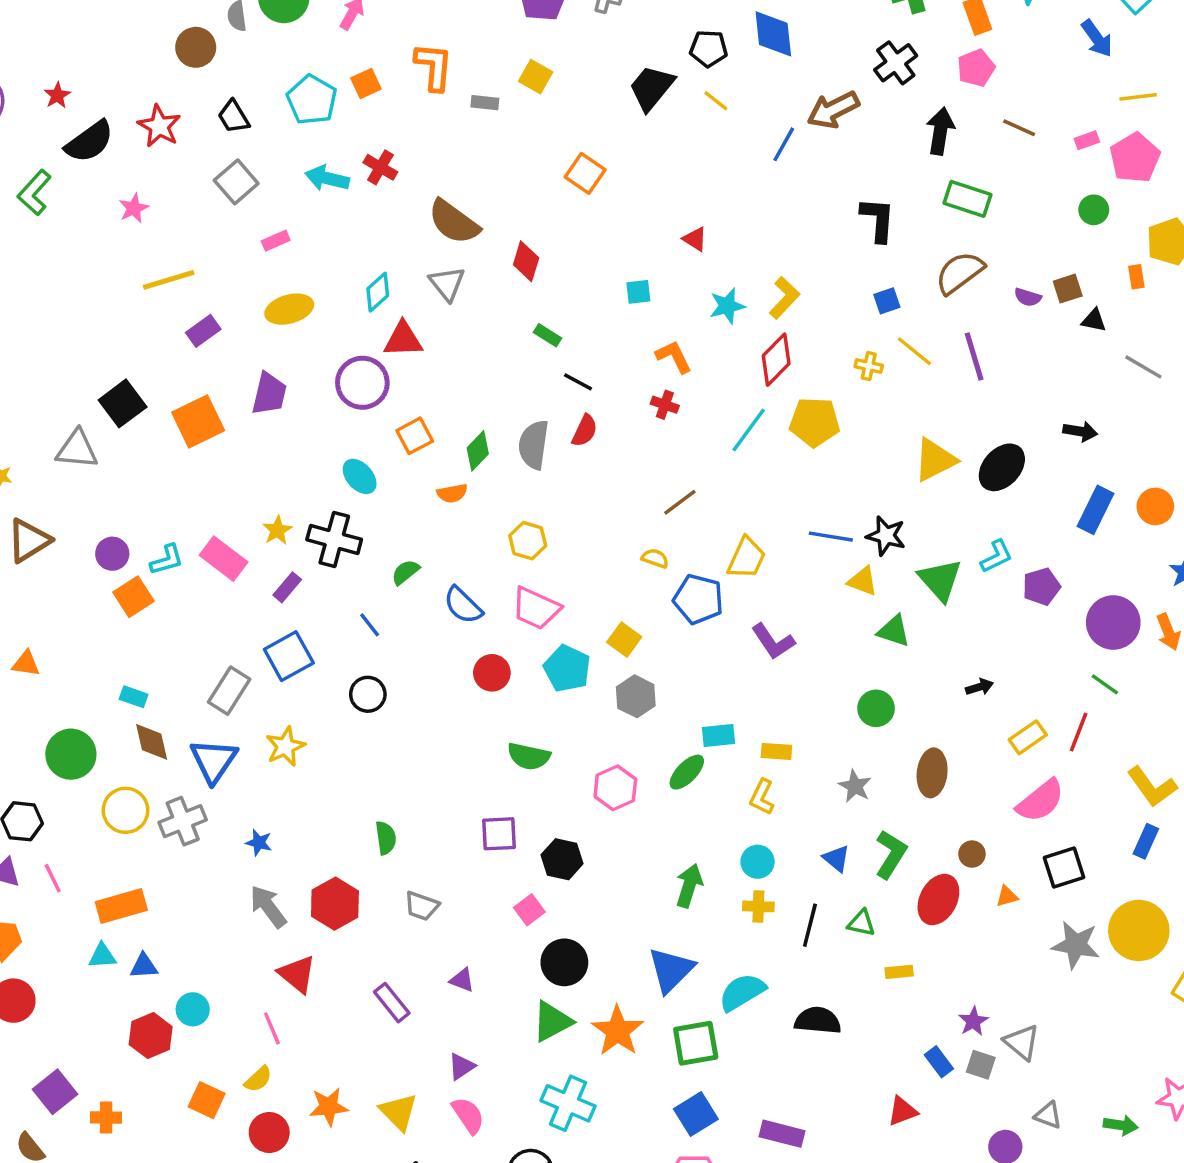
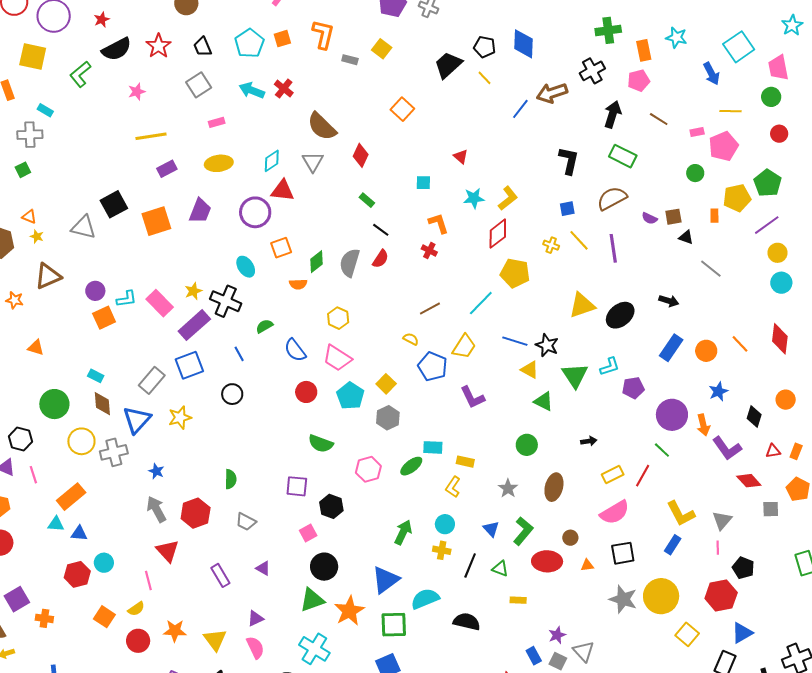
cyan line: (749, 430) -> (481, 303), moved
purple rectangle: (287, 587) -> (194, 325), size x1.8
red ellipse: (938, 900) -> (547, 561), turned 56
orange rectangle: (121, 906) -> (71, 497), turned -32

